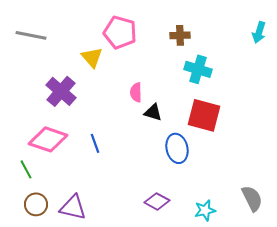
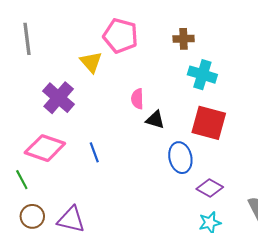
gray line: (31, 35) -> (27, 39), turned 72
purple diamond: (157, 201) -> (210, 188), moved

